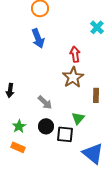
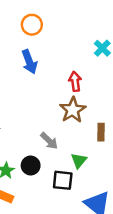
gray arrow: (45, 102) -> (49, 141), moved
black circle: (46, 126) -> (31, 166), moved

